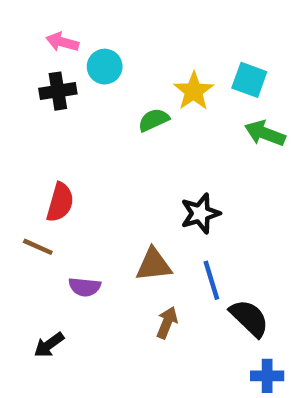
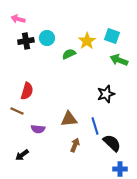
pink arrow: (62, 42) -> (18, 19), moved
cyan circle: (105, 67) -> (47, 38), moved
black star: (200, 213) -> (106, 94), moved

